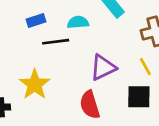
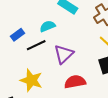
purple triangle: (103, 67) -> (64, 54), moved
red semicircle: (90, 105) -> (75, 82), turned 115

